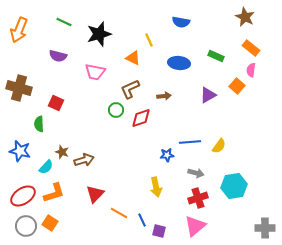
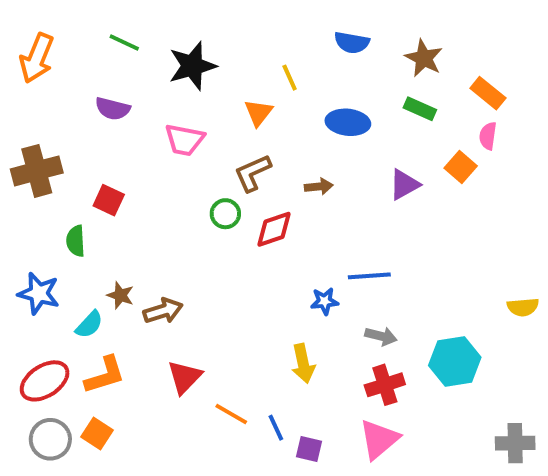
brown star: (245, 17) -> (424, 58), moved
orange triangle: (133, 58) -> (258, 113), turned 42
brown cross: (19, 88) -> (37, 171), turned -30
yellow semicircle: (219, 146) -> (523, 307), moved, turned 49

